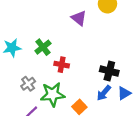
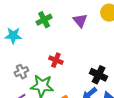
green cross: (43, 47) -> (44, 20), moved

